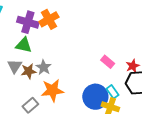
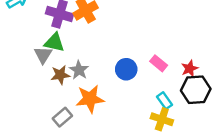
gray triangle: (15, 66) -> (43, 55), moved
blue circle: (95, 97) -> (126, 69), moved, size x0.7

